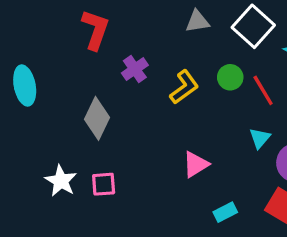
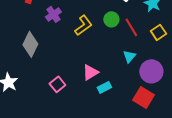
pink square: (104, 184) -> (57, 84), moved, turned -35
cyan rectangle: (225, 212) -> (104, 87), moved

